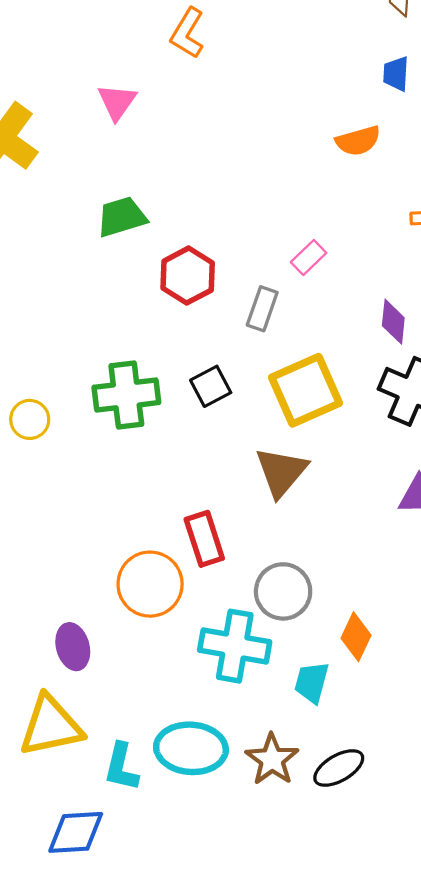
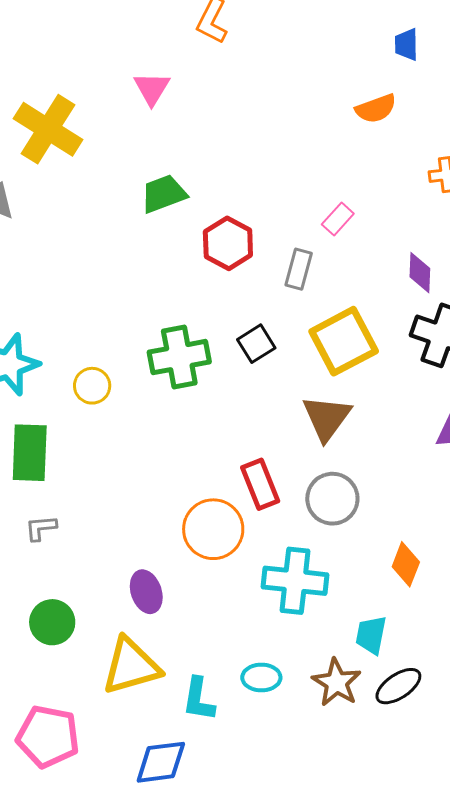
gray circle: (283, 591) -> (332, 499), moved
cyan trapezoid: (312, 682) -> (371, 635), moved
cyan ellipse: (191, 748) -> (261, 678), size x0.6

